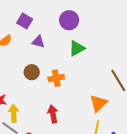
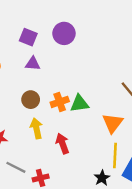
purple square: (25, 21) -> (28, 37), moved
green triangle: (77, 48) -> (79, 104), moved, turned 30
yellow arrow: (14, 113) -> (36, 128), moved

